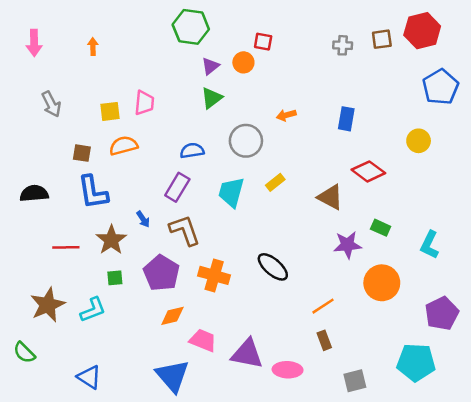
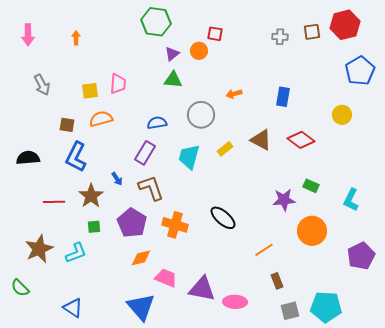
green triangle: (212, 98) -> (173, 80), turned 42
blue L-shape: (93, 192) -> (76, 157), turned 36
brown triangle: (330, 197) -> (261, 140), moved
brown rectangle: (324, 340) -> (277, 281), moved
cyan pentagon: (416, 362) -> (326, 307), moved

